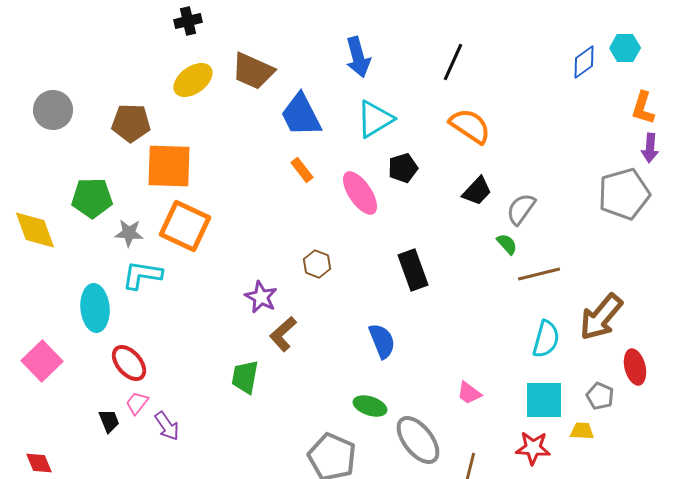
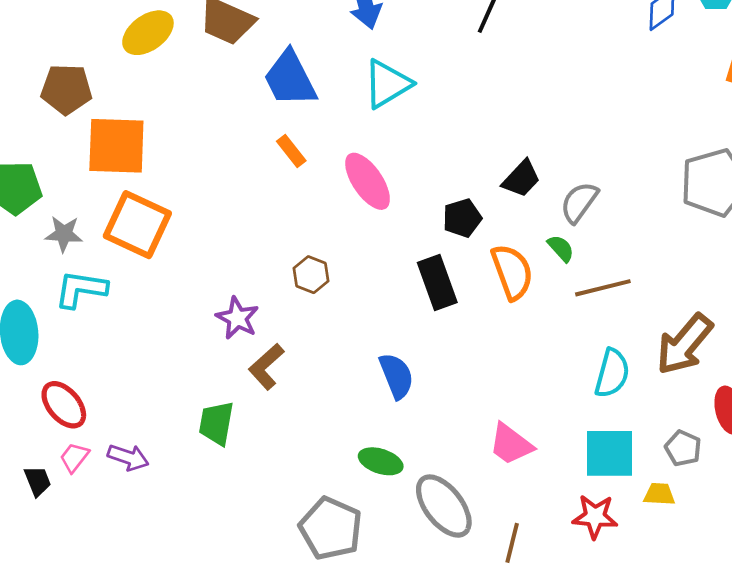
orange semicircle: (470, 126) -> (512, 272), moved, turned 36
black pentagon: (403, 168) -> (462, 218), moved
pink trapezoid: (469, 393) -> (511, 444), size x1.4
purple arrow: (167, 426) -> (128, 457), moved, turned -36

